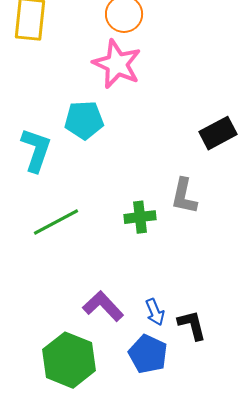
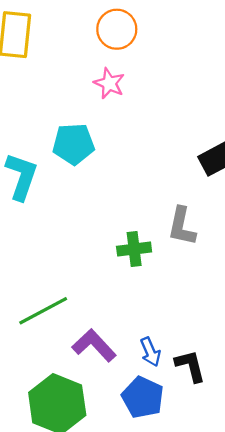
pink star: (117, 64) -> (109, 83), size x0.6
green line: (56, 222) -> (43, 311), moved

